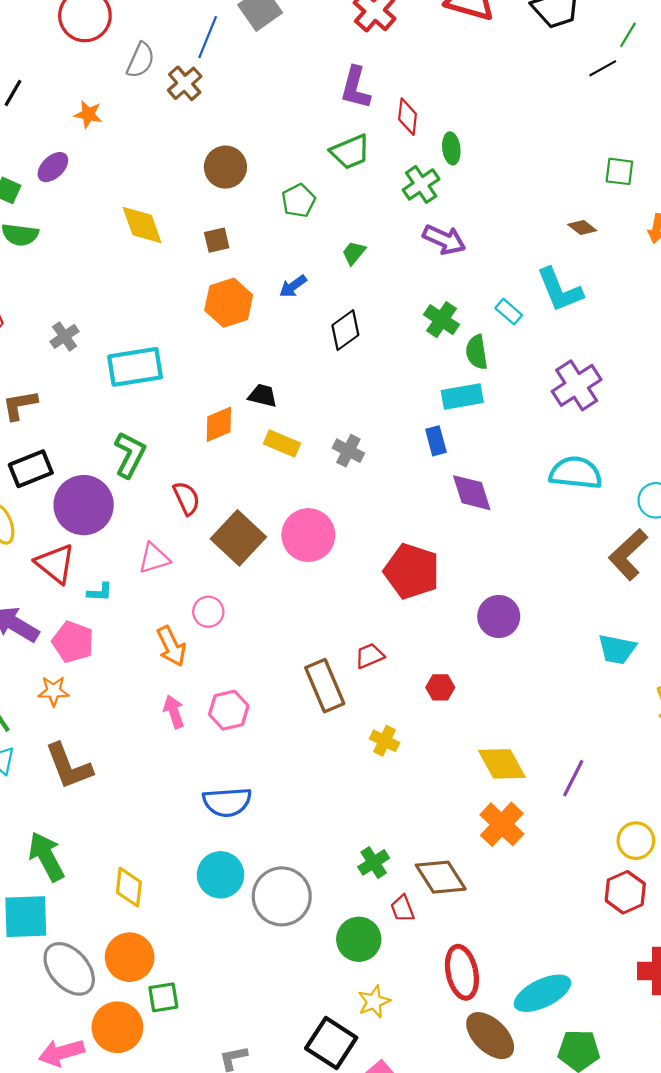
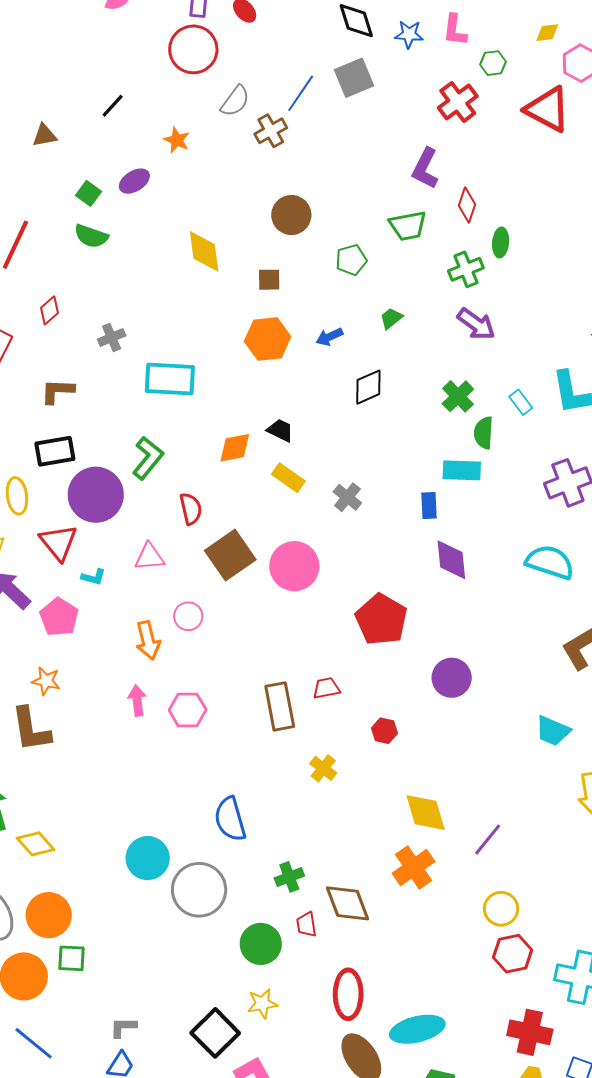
orange star: (53, 691) -> (46, 681), moved
blue semicircle: (227, 802) -> (230, 819), moved, turned 66
yellow circle: (636, 841) -> (501, 909), moved
yellow diamond: (129, 887) -> (36, 844), moved, turned -60

